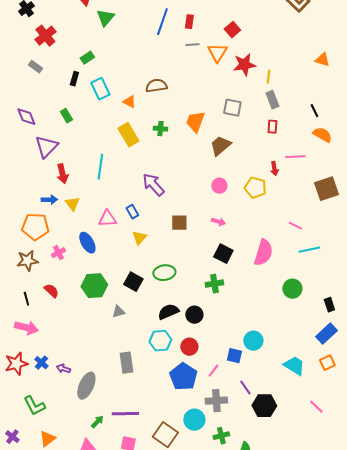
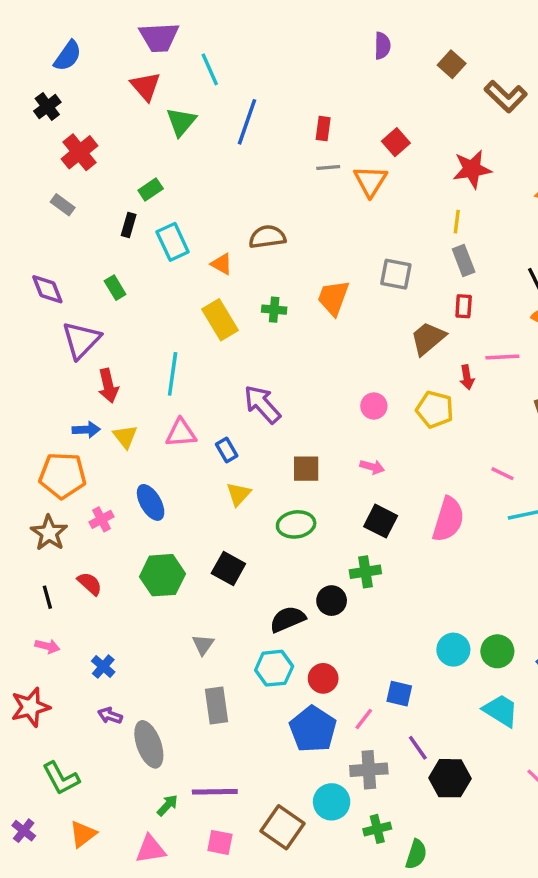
blue line: (162, 22) -> (247, 122), moved
red star: (244, 65) -> (472, 169), moved
brown trapezoid: (220, 146) -> (428, 338), moved
pink triangle: (107, 219) -> (181, 433), moved
brown star: (27, 261) -> (49, 533), turned -30
green ellipse: (164, 273) -> (296, 524), moved
green circle: (292, 289) -> (497, 651), moved
gray triangle: (118, 312) -> (203, 645), moved, turned -40
black circle: (194, 315) -> (332, 601), moved
pink arrow: (26, 328) -> (47, 646), size x0.6
cyan circle: (253, 341) -> (453, 650), moved
blue cross: (41, 363) -> (103, 667), moved
gray ellipse: (86, 386) -> (149, 744), turned -44

